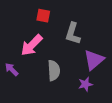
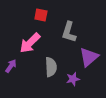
purple arrow: (12, 69) -> (11, 66), turned 80
purple star: (85, 84) -> (73, 79), moved

